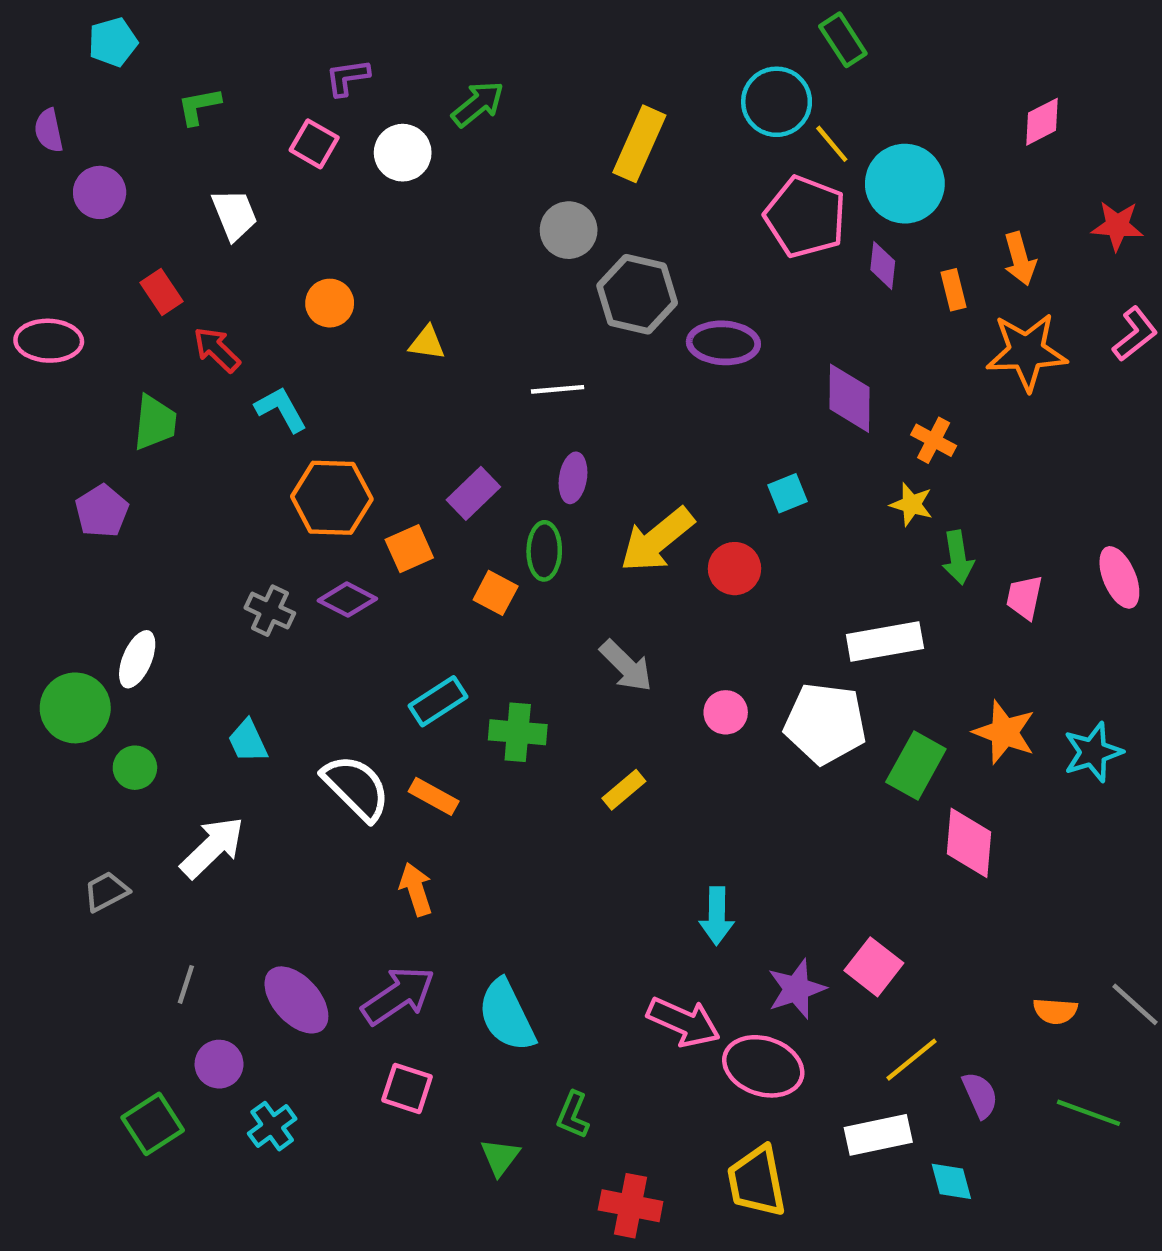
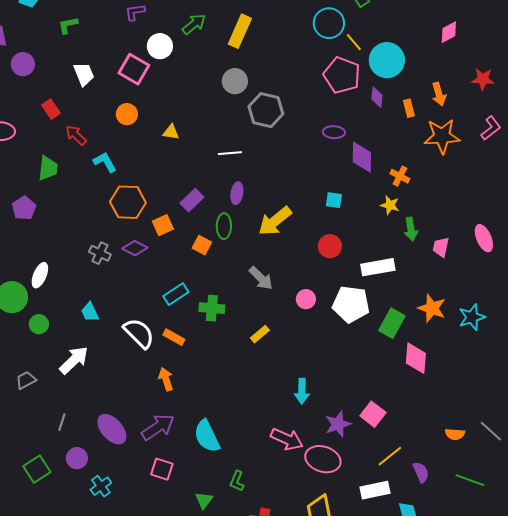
pink square: (314, 144) -> (134, 69), moved, size x1.4
yellow rectangle: (639, 144) -> (240, 31), moved
purple ellipse: (723, 343) -> (334, 132), moved, size x0.7
cyan square: (788, 493) -> (334, 200), turned 30
red circle: (734, 569) -> (330, 246), moved
green square: (153, 1124) -> (37, 469), moved

